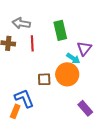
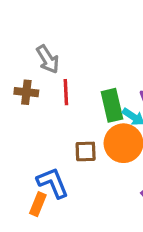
gray arrow: (21, 23) -> (48, 59), turned -132
green rectangle: (60, 30) -> (112, 105), moved

